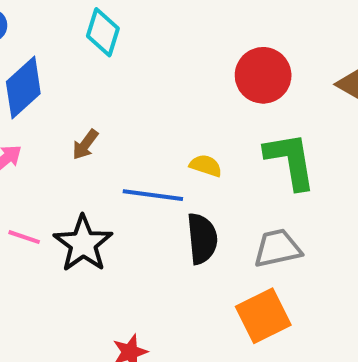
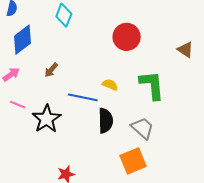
red circle: (263, 75) -> (127, 37), moved
pink line: (24, 237) -> (18, 105), moved
gray trapezoid: (277, 248) -> (142, 128), turned 50

